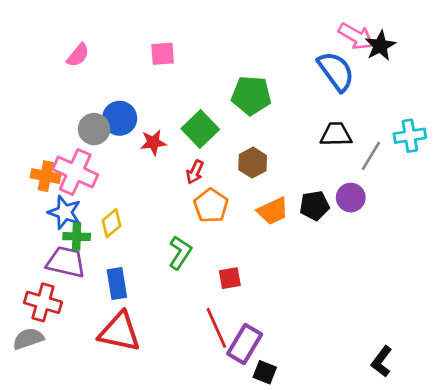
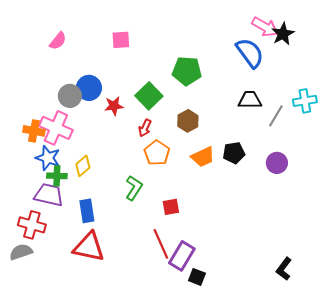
purple circle: (351, 198) -> (277, 163), moved

